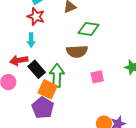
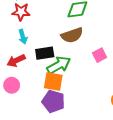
black rectangle: (37, 69) -> (45, 53), moved, turned -42
green arrow: (57, 76) -> (59, 65), turned 75

